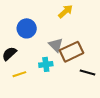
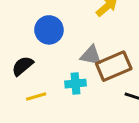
gray triangle: (56, 45) -> (91, 55), turned -35

